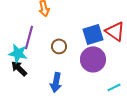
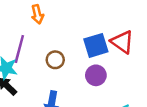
purple circle: (93, 59) -> (96, 75), size x0.7

